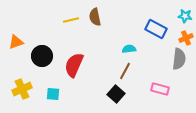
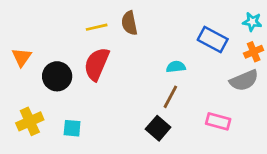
orange triangle: (16, 42) -> (22, 57), turned -35
gray semicircle: (179, 59) -> (244, 80), turned 60
red semicircle: (74, 65) -> (97, 64), moved

